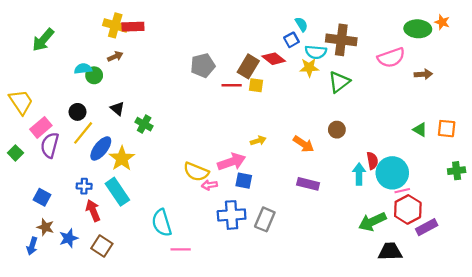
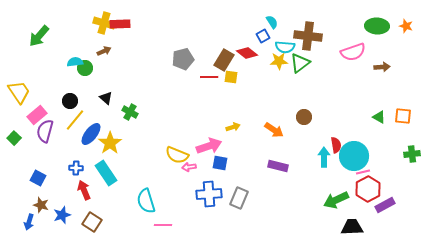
orange star: (442, 22) -> (406, 26), moved
green triangle: (339, 82) -> (300, 63), moved

